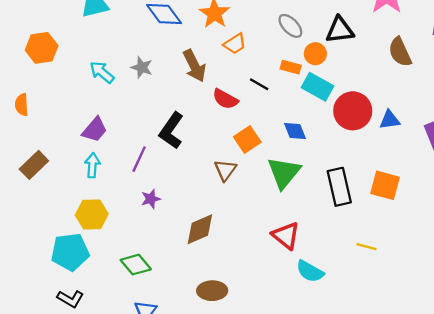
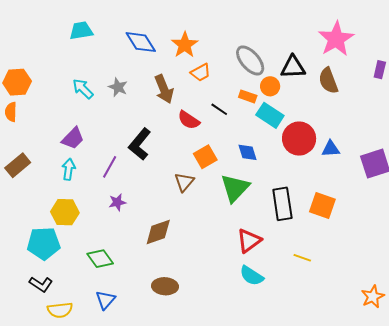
gray ellipse: (290, 26) -> (250, 60), size x1.4
orange hexagon: (42, 48) -> (17, 82), moved
brown semicircle: (400, 52) -> (328, 81), moved
red triangle: (286, 236) -> (249, 241), moved, turned 40

